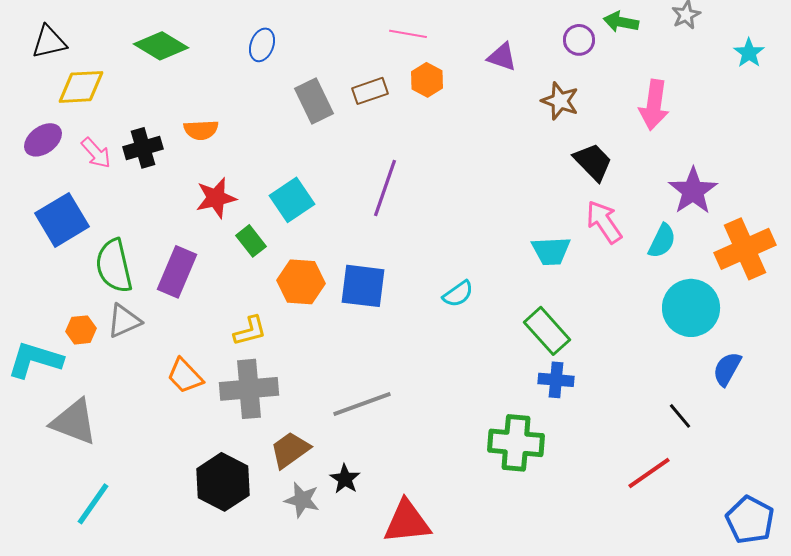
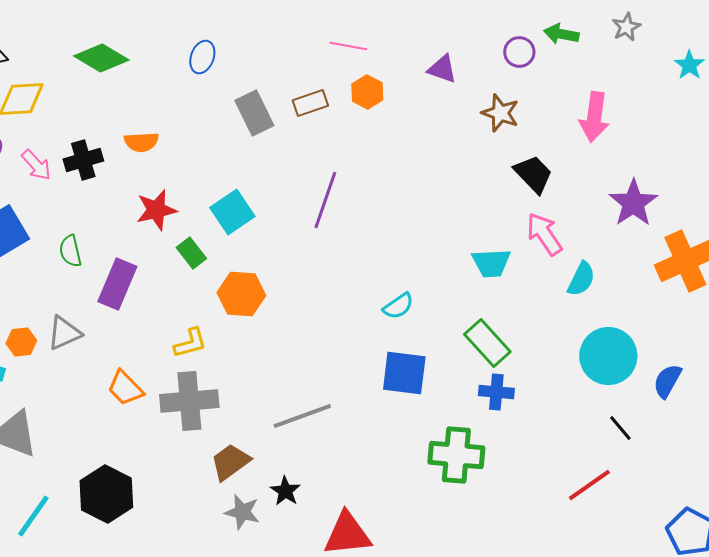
cyan semicircle: (662, 241) -> (581, 279), moved
green semicircle: (114, 266) -> (70, 251), moved, size x0.6
blue square: (363, 286) -> (404, 373), moved
cyan circle: (691, 308) -> (608, 356), moved
black hexagon: (223, 482) -> (106, 494), moved

